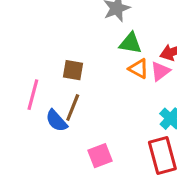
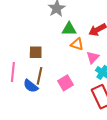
pink triangle: (160, 71) -> (93, 57), moved
pink square: (100, 156) -> (66, 83), moved

